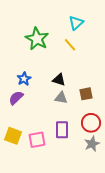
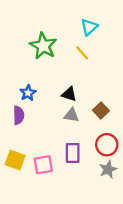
brown square: (86, 94) -> (101, 111), turned -32
purple semicircle: (16, 98) -> (19, 115), turned 133

